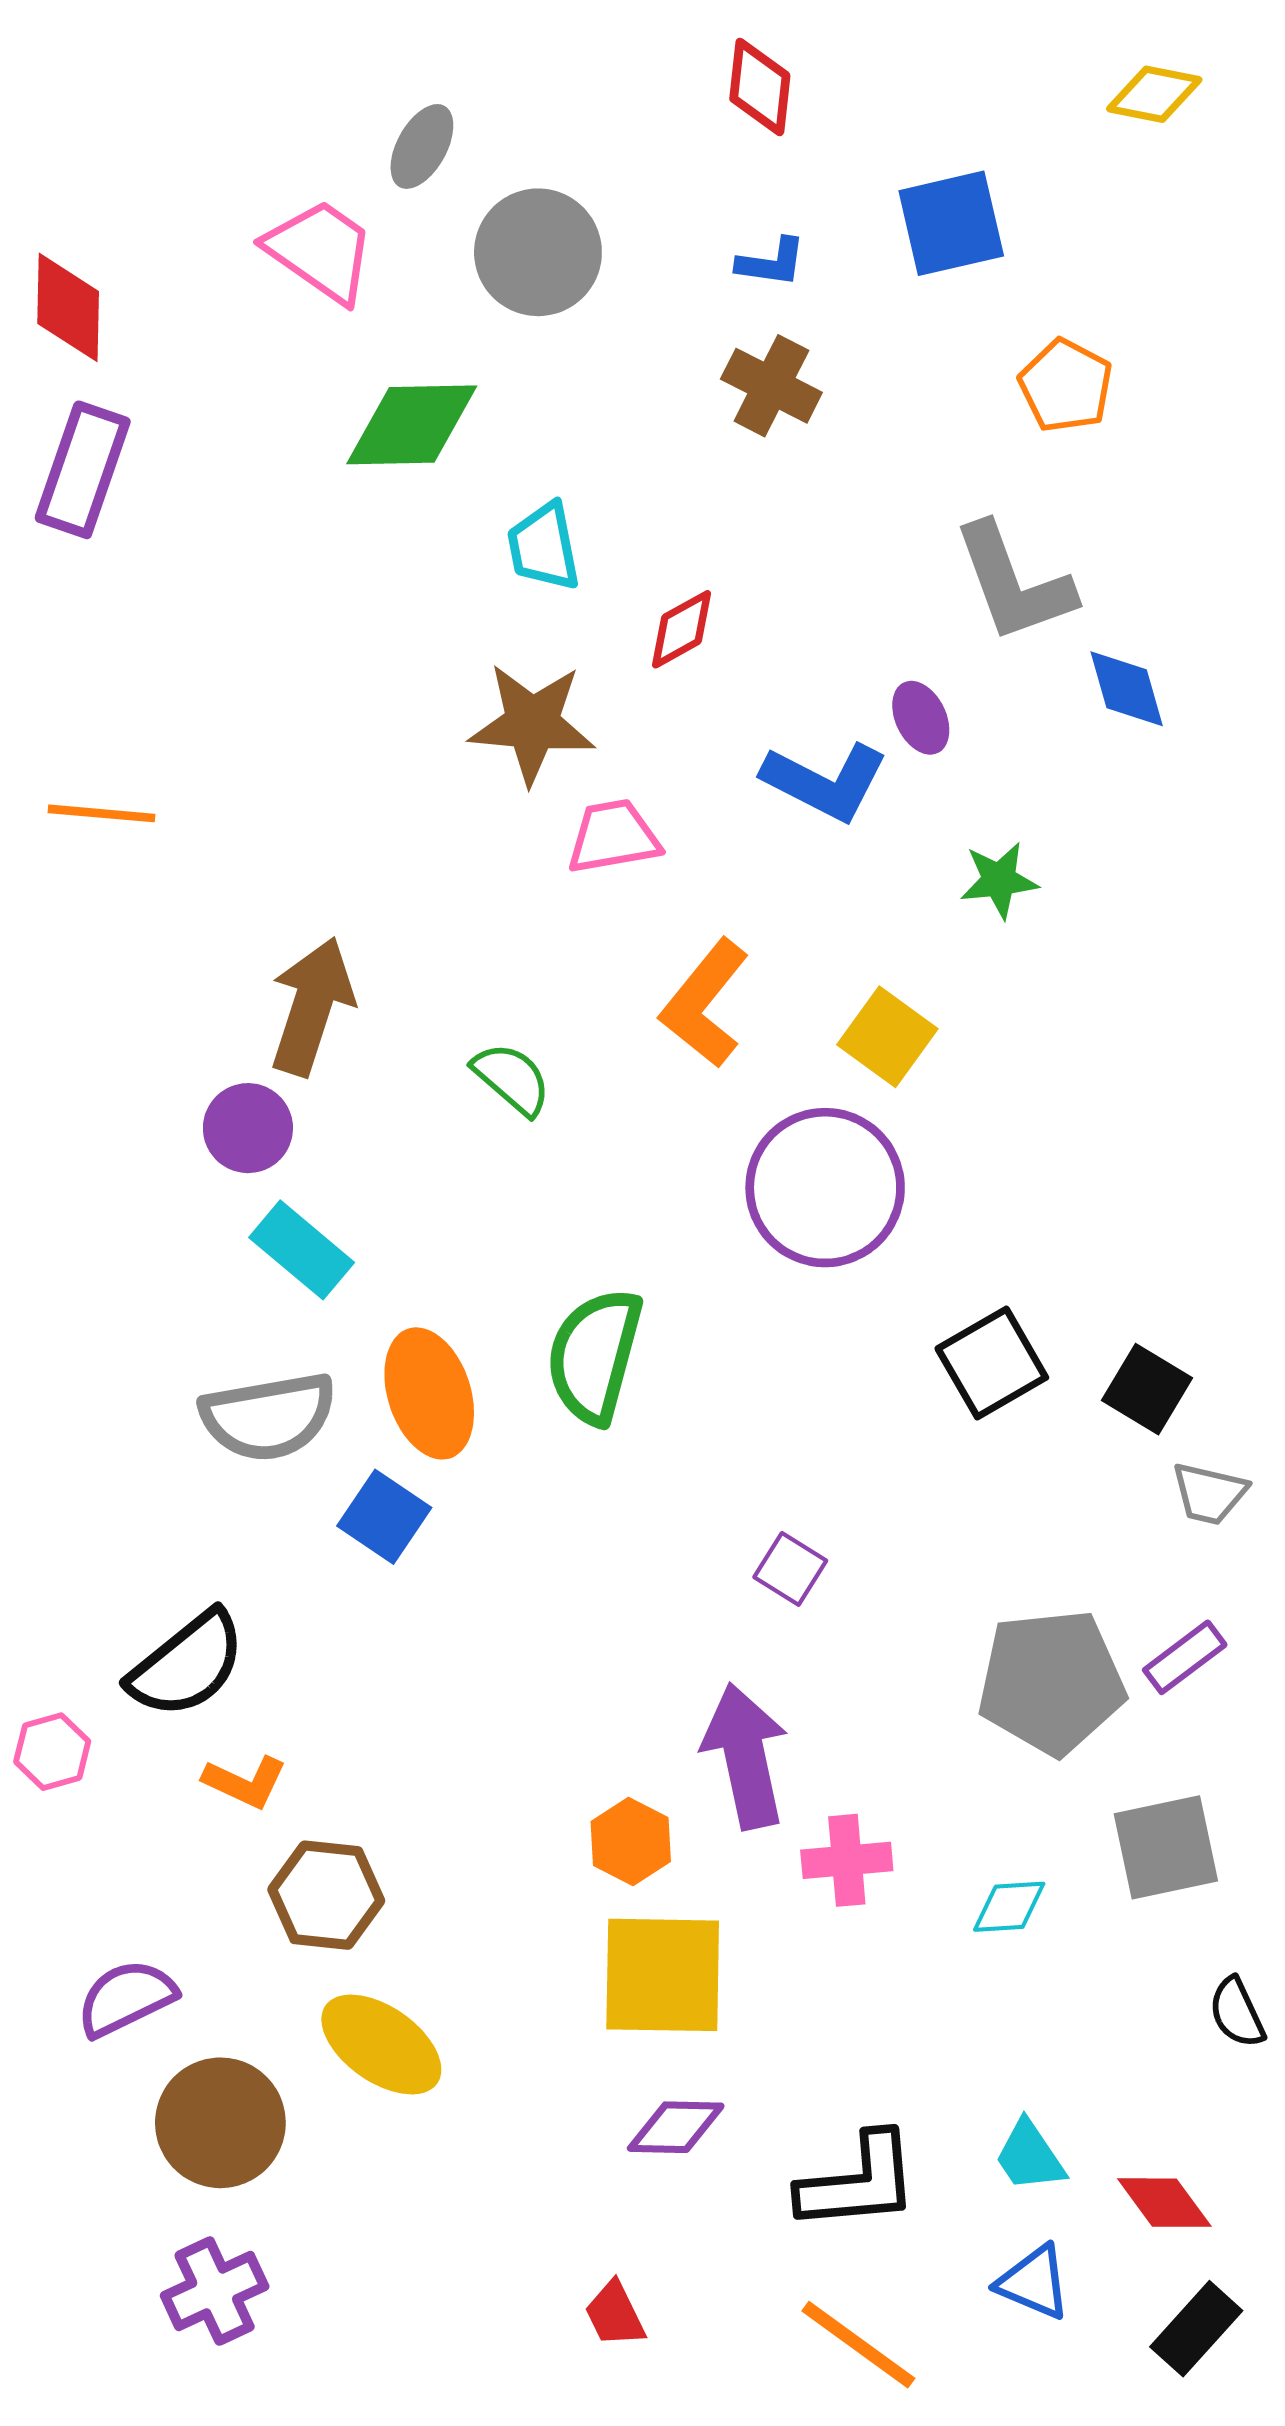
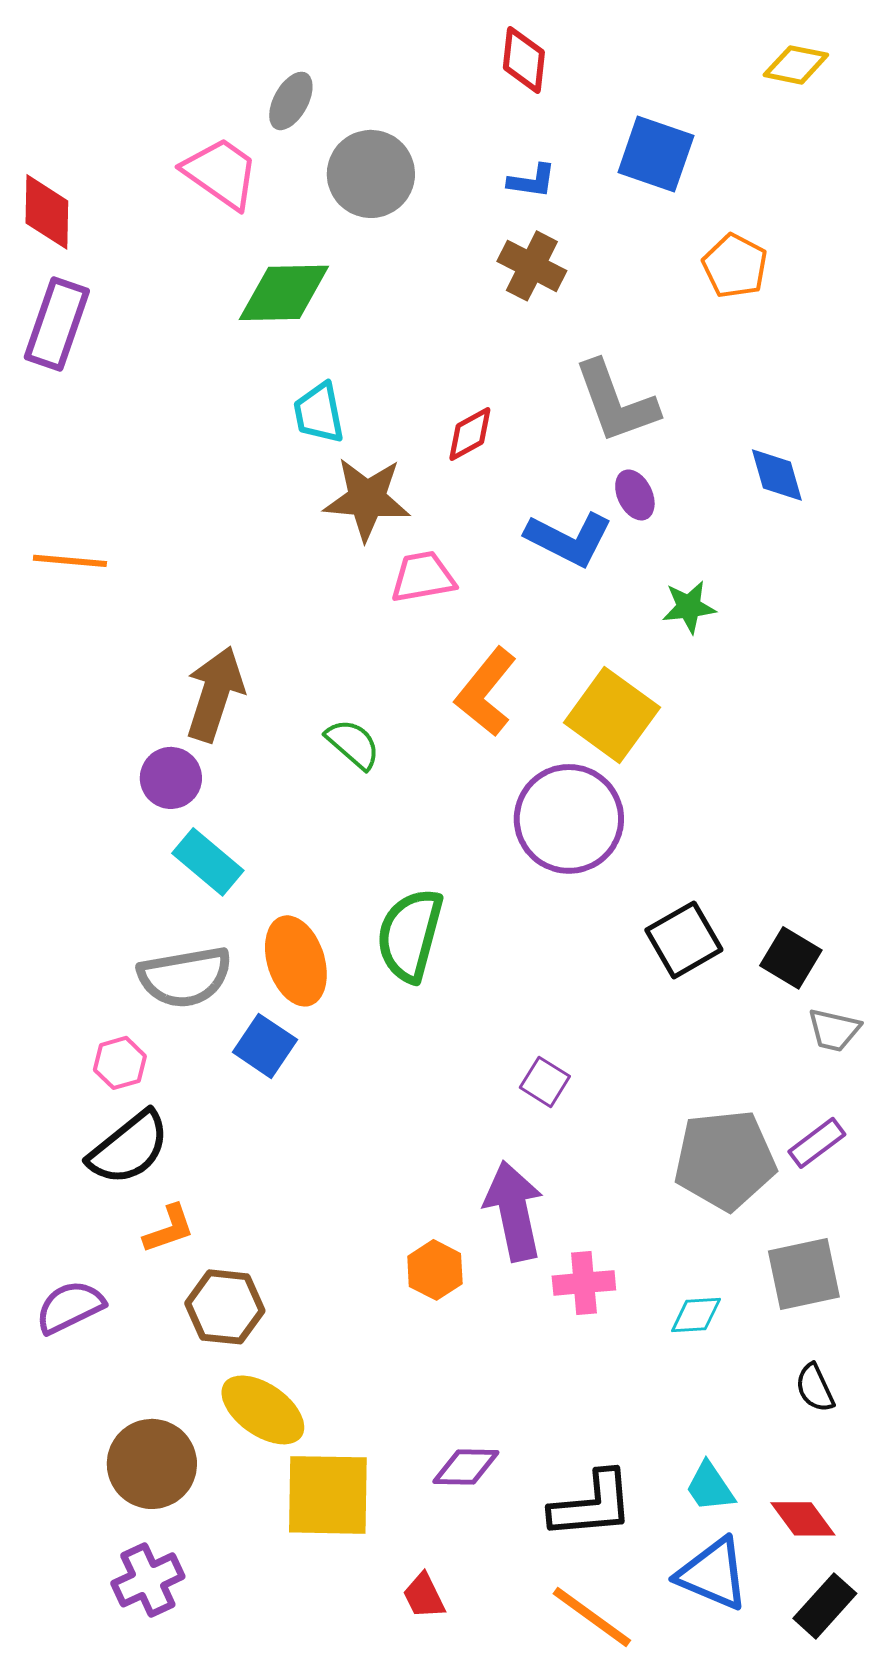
blue square: (951, 223) -> (656, 154), turned 32
cyan trapezoid: (544, 547) -> (319, 413), moved
gray L-shape: (1014, 583) -> (616, 402), moved
yellow square: (887, 1037) -> (612, 715), size x1.4
pink hexagon: (52, 1752) -> (120, 1063), moved
orange L-shape: (245, 1782) -> (169, 1229), turned -44
yellow square: (663, 1975) -> (328, 1495), moved
purple semicircle: (126, 1998) -> (70, 1307), moved
black semicircle: (1237, 2013) -> (815, 1388), moved
blue triangle: (1034, 2282) -> (713, 1574), size x1.4

